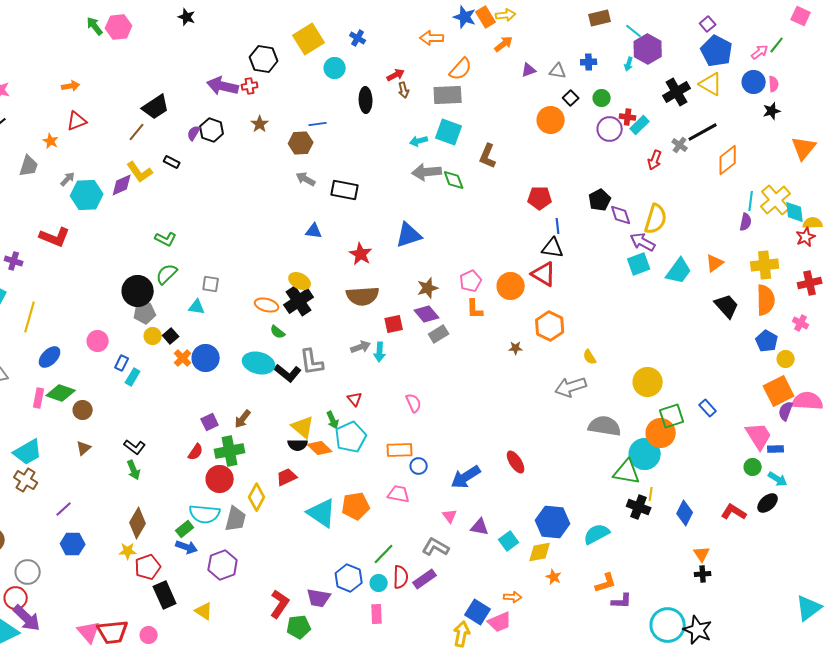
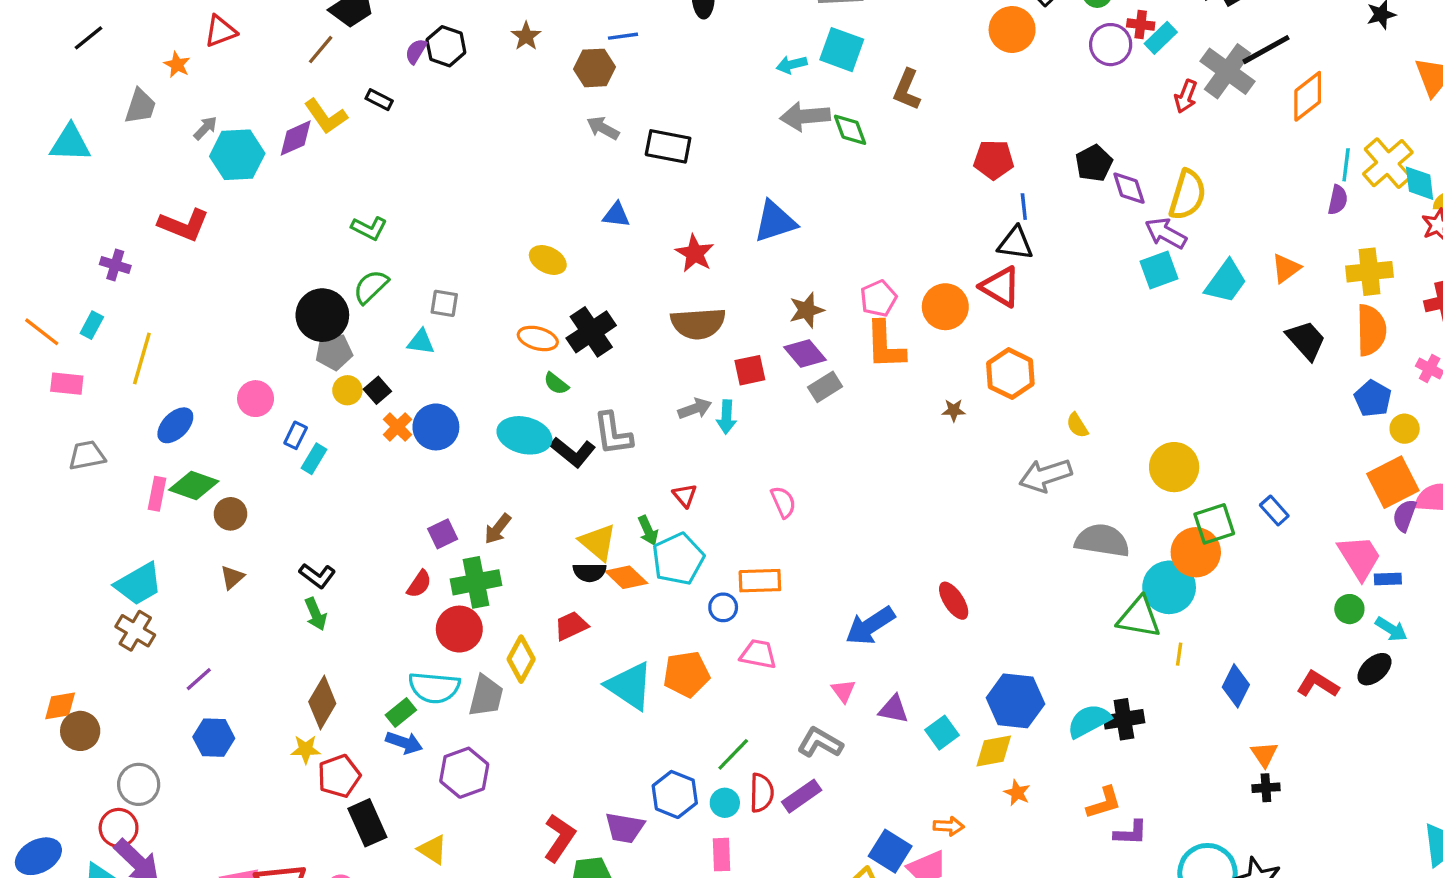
gray cross: (680, 145) -> (1228, 71), size x2.0
yellow ellipse: (300, 281) -> (548, 260), moved
orange L-shape: (475, 309) -> (885, 345), size x1.5
blue circle: (419, 466) -> (723, 607), moved
black cross: (639, 507) -> (1124, 719), moved, turned -30

